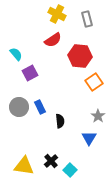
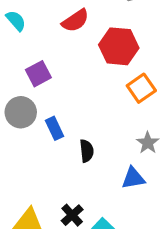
cyan semicircle: (16, 54) -> (16, 21), moved
gray circle: (19, 107) -> (21, 112), moved
blue triangle: (89, 138) -> (133, 178), turned 49

